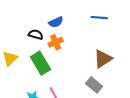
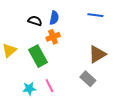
blue semicircle: (56, 22) -> (54, 18), turned -56
black semicircle: (36, 35) -> (35, 21), moved

